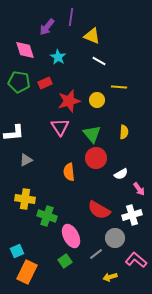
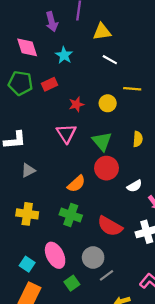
purple arrow: (47, 27) -> (52, 22), turned -54
yellow triangle: (92, 36) -> (102, 32), turned -30
red star: (69, 101) -> (76, 104), size x0.6
orange semicircle: (69, 172) -> (76, 184), turned -126
green cross: (47, 216) -> (71, 215), moved
pink ellipse: (71, 236) -> (55, 255), moved
gray circle: (115, 238) -> (93, 257), moved
cyan square: (17, 251) -> (27, 264), moved, turned -32

